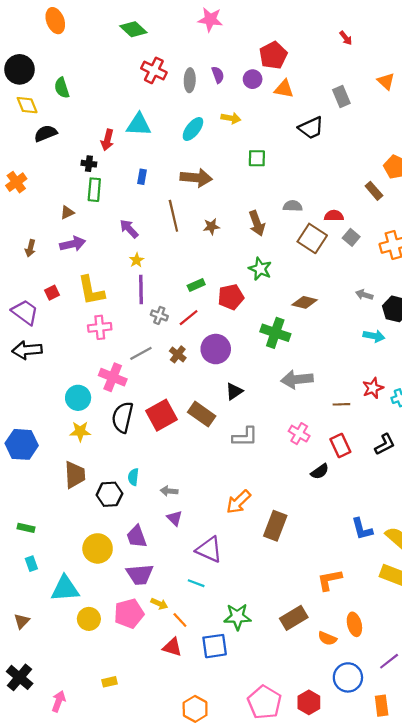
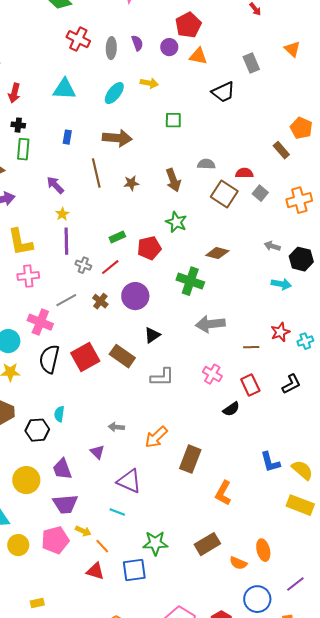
red arrow: (107, 140) -> (14, 93), moved
gray arrow: (169, 491) -> (116, 427), moved
orange L-shape: (330, 580) -> (223, 493), moved, turned -50

